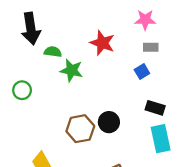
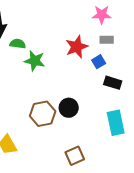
red star: (102, 43) -> (77, 47), moved, turned 30
black rectangle: (155, 108) -> (113, 83), moved

